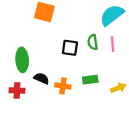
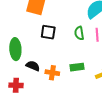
black square: (70, 48) -> (48, 32), moved
red cross: (17, 91) -> (16, 85), moved

